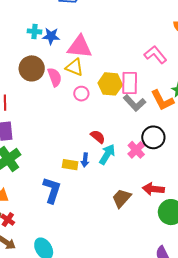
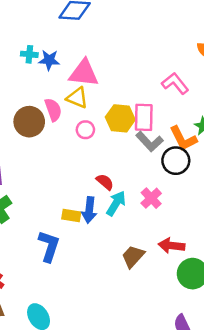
brown circle: (32, 68) -> (29, 122), moved
black circle: (153, 137) -> (176, 161), moved
blue arrow: (85, 160) -> (89, 210), size x1.5

